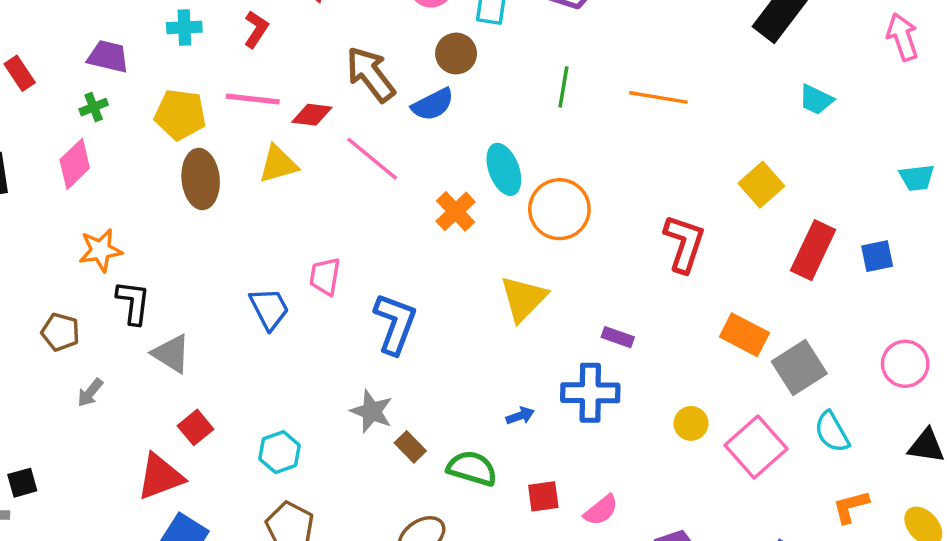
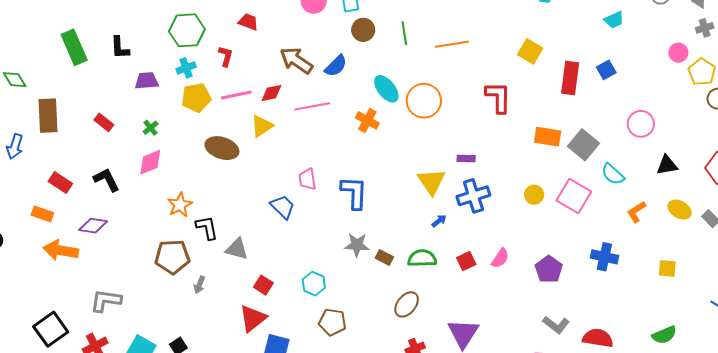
brown circle: (456, 54) -> (363, 30), moved
purple trapezoid: (108, 57) -> (147, 81), moved
orange line: (658, 97) -> (452, 44), moved
yellow pentagon: (180, 115) -> (196, 98), moved
pink line: (372, 159) -> (312, 106), turned -32
pink diamond: (75, 164) -> (150, 162), turned 40
brown ellipse: (201, 179) -> (222, 148), turned -48
yellow triangle: (523, 299) -> (431, 182), moved
brown pentagon: (60, 332) -> (172, 257), size x1.6
purple rectangle: (618, 337) -> (466, 158), moved

